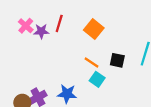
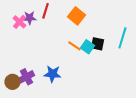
pink cross: (26, 26) -> (19, 22), moved
cyan square: (97, 79) -> (87, 47), moved

